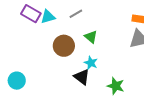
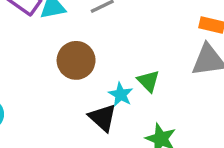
green triangle: (91, 37) -> (148, 81), moved

